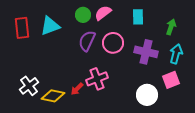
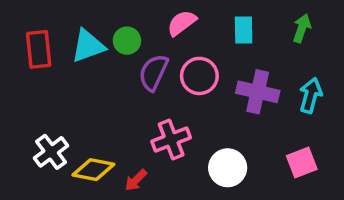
green circle: (83, 15) -> (127, 41), moved
green arrow: (171, 27) -> (302, 28), moved
pink square: (171, 80) -> (302, 162), moved
red arrow: (77, 89) -> (136, 180), moved
white circle: (147, 95) -> (228, 168), moved

